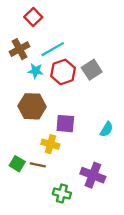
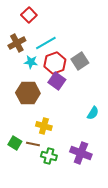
purple square: (65, 124) -> (57, 81), moved, turned 30
green cross: (62, 193) -> (49, 156), moved

